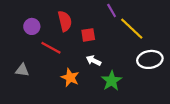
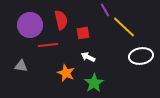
purple circle: (32, 26) -> (30, 25), size x1.6
red line: (51, 48) -> (48, 45), turned -36
green star: (112, 81) -> (94, 83), moved

